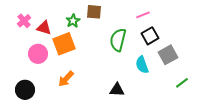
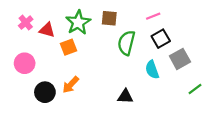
brown square: (94, 12) -> (109, 18), moved
green star: (73, 21) -> (78, 23), size x1.6
orange square: (64, 44) -> (69, 47), size x0.7
pink circle: (38, 54) -> (25, 63), moved
black circle: (25, 90) -> (45, 92), moved

